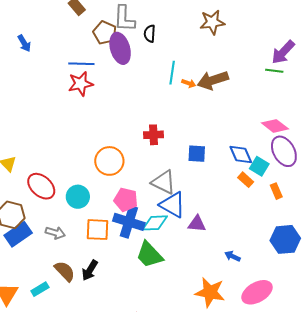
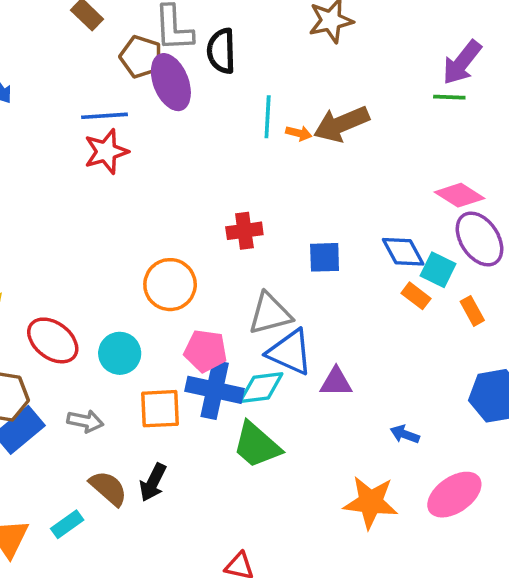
black semicircle: (150, 34) -> (221, 51), size x1.4
gray triangle: (164, 182) -> (270, 314), turned -36

